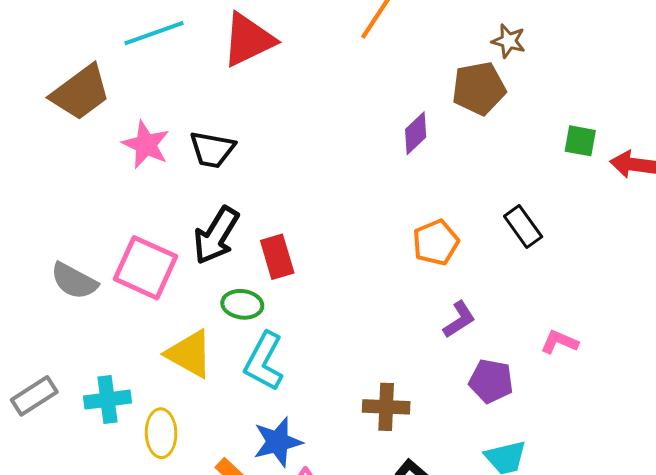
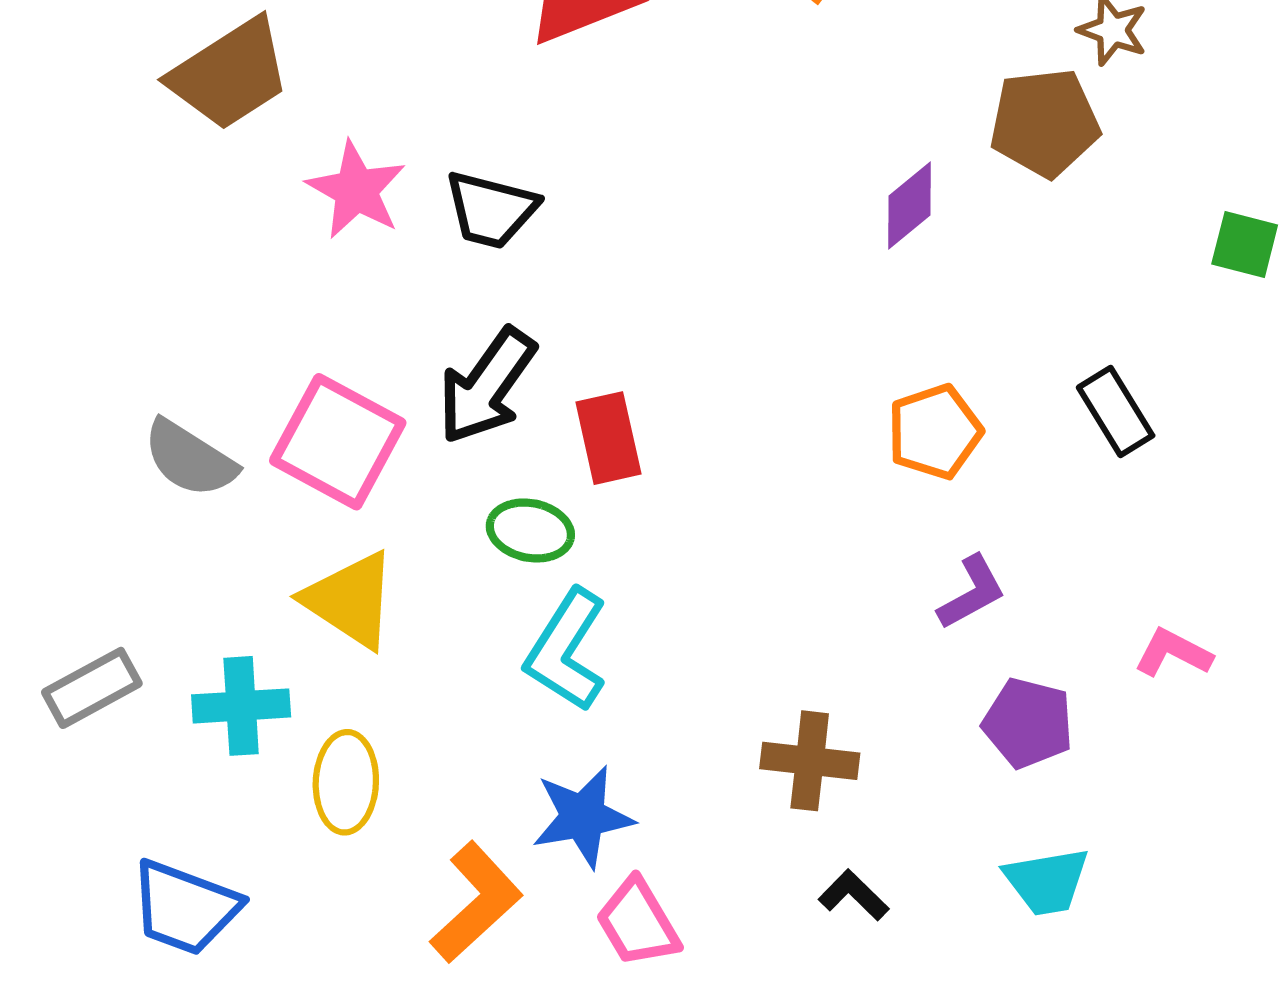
yellow triangle: (189, 354) -> (350, 600), moved

